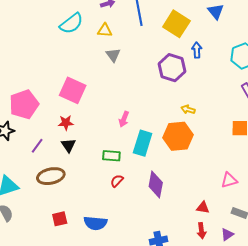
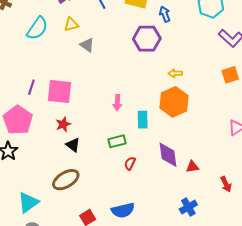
cyan rectangle: (143, 143) -> (143, 120), size x0.7
purple line: (37, 146) -> (31, 87), moved
red triangle: (203, 208) -> (192, 167), moved

